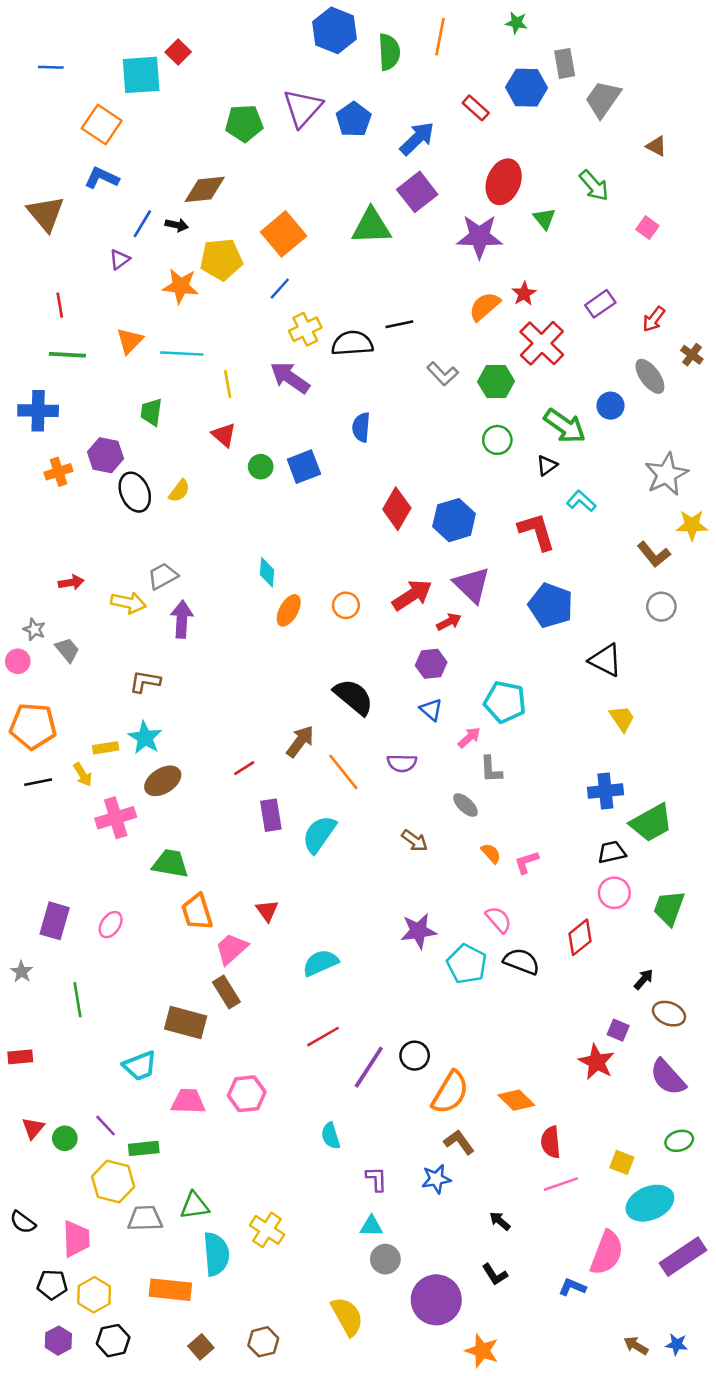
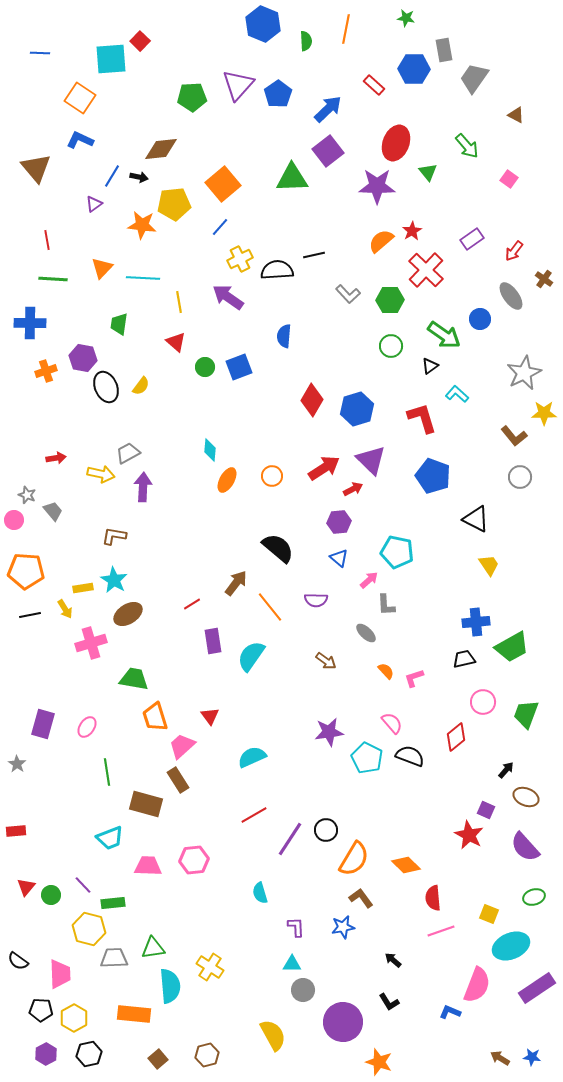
green semicircle: (389, 52) -> (306, 41), size x0.7
black trapezoid: (612, 852) -> (464, 659), moved
green line: (78, 1000) -> (107, 772), moved

